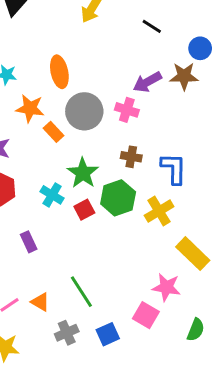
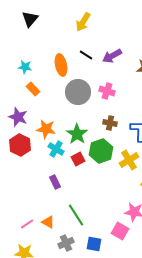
black line: (152, 26) -> (86, 55), moved
purple arrow: (147, 82) -> (112, 56), moved
orange star: (30, 108) -> (46, 129), moved
orange rectangle: (54, 132) -> (33, 89), moved
purple rectangle: (29, 242) -> (55, 182), moved
blue square: (108, 334) -> (94, 244), turned 35

